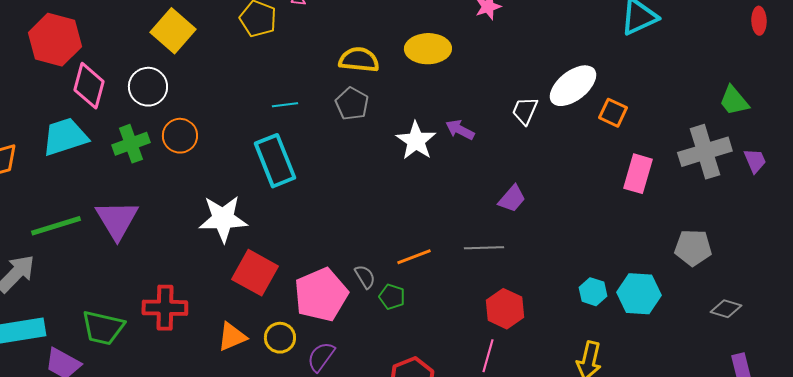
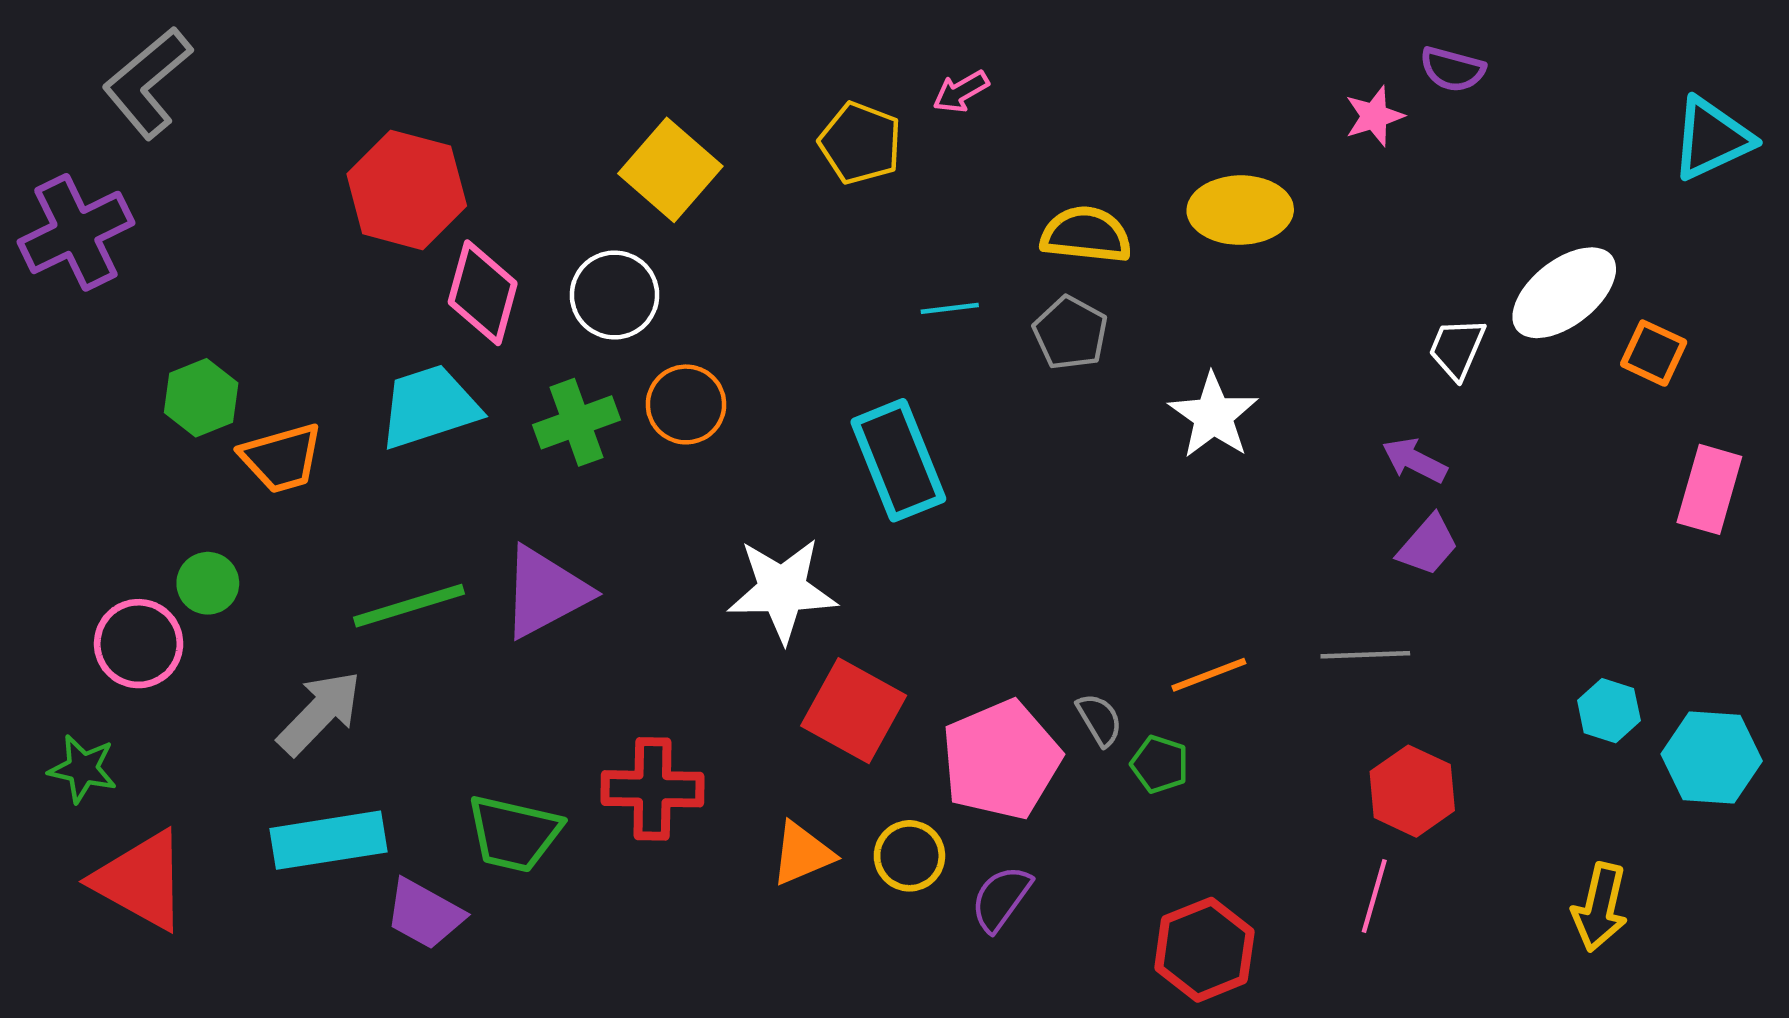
cyan line: (285, 105) -> (950, 308), moved
purple arrow: (460, 130) -> (1414, 460), moved
purple triangle: (117, 220) -> (545, 592), turned 33
cyan hexagon: (593, 292) -> (1609, 711), moved

